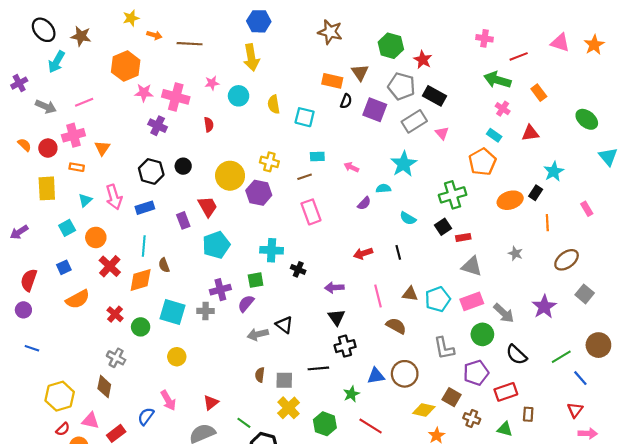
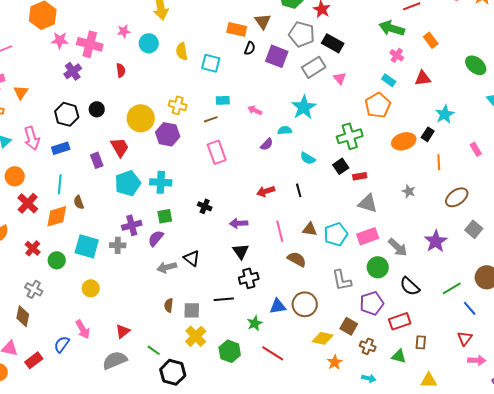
purple cross: (158, 126) -> (73, 71), turned 30
cyan cross: (272, 250) -> (161, 182), moved

